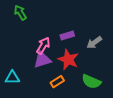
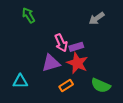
purple rectangle: (67, 36) -> (76, 47), moved
gray arrow: (94, 43) -> (97, 18), moved
pink arrow: (43, 46) -> (61, 43), moved, turned 126

